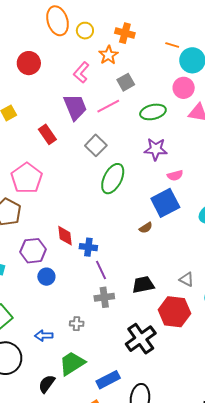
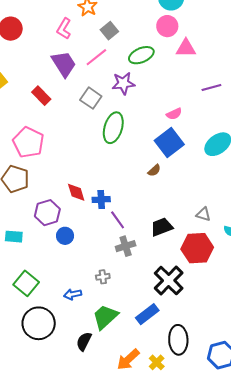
purple star: (156, 149) -> (123, 83), moved
blue rectangle: (108, 380) -> (147, 314), moved

